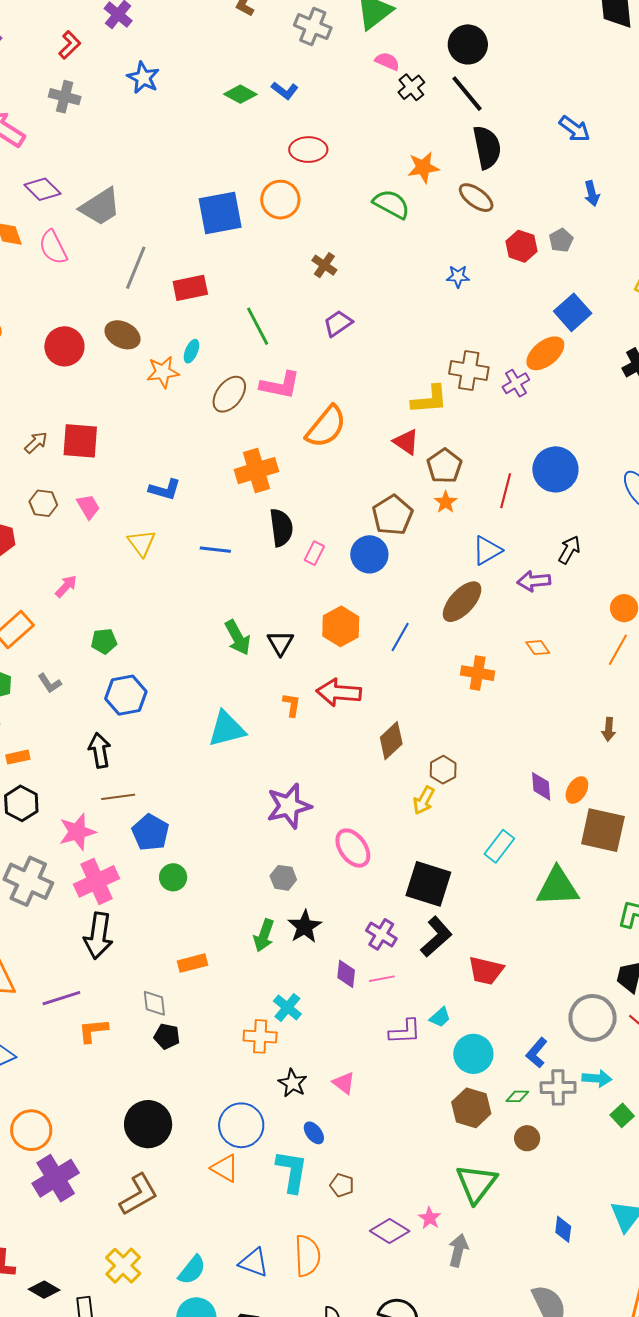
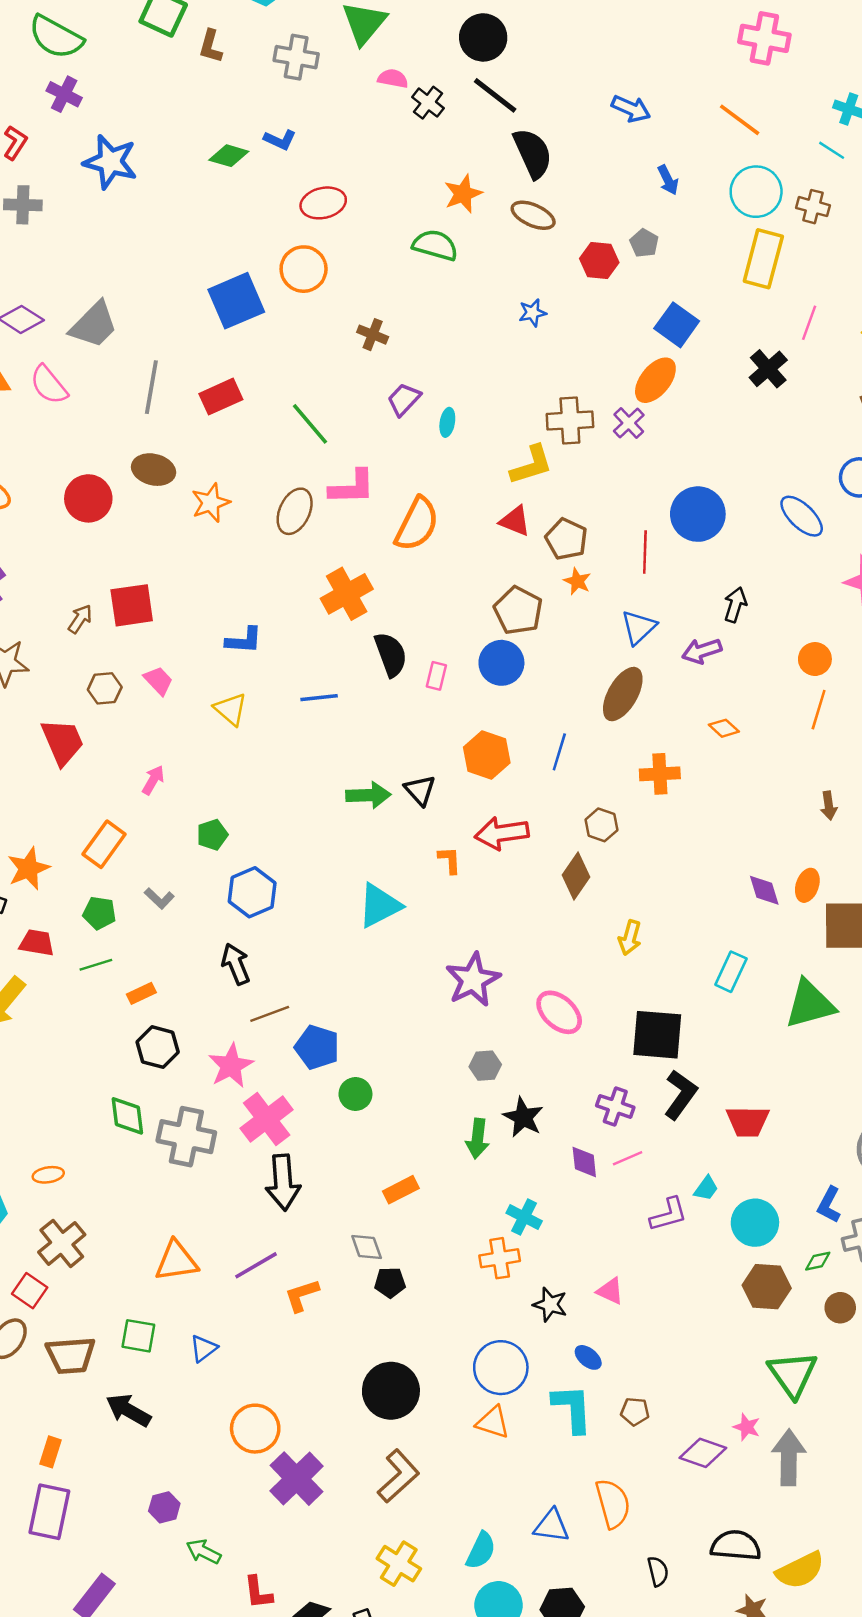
blue star: (143, 78) -> (110, 162), size x1.4
cyan ellipse: (191, 351) -> (447, 422), moved
green arrow: (238, 638) -> (368, 795), turned -51
brown hexagon: (443, 770) -> (601, 825), moved
gray arrow: (458, 1250) -> (789, 1458), size x1.4

